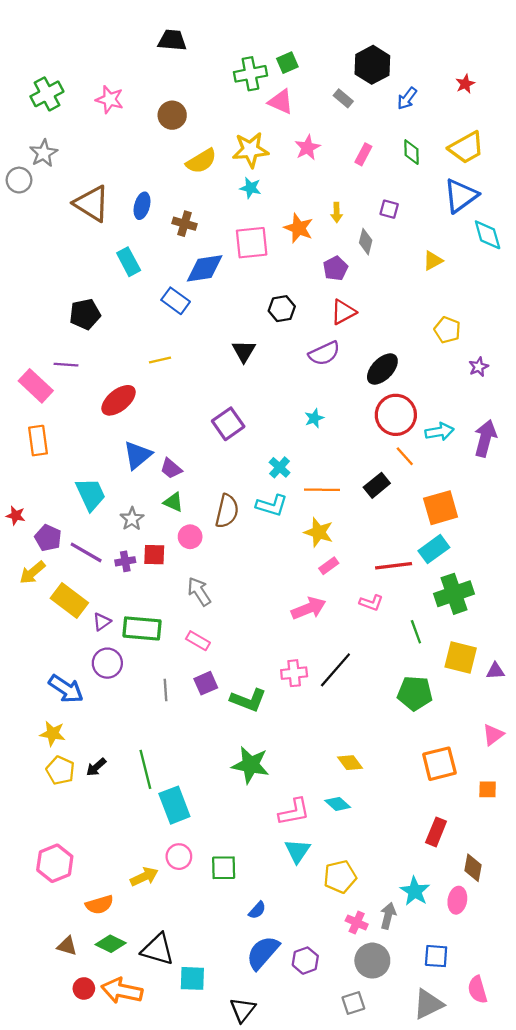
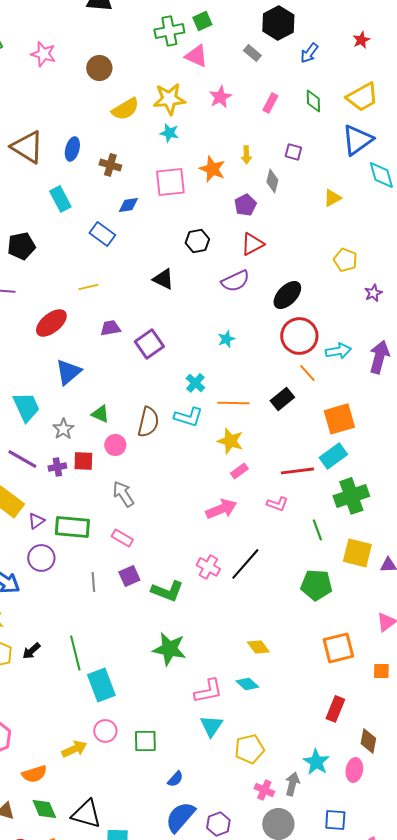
blue diamond: (205, 268) -> (128, 205), size x0.6
black triangle: (244, 351) -> (163, 279), turned -35
purple trapezoid: (171, 469) -> (110, 328), moved, turned 130
pink cross: (294, 673) -> (208, 567), turned 35
green diamond: (111, 944) -> (44, 809), turned 40

